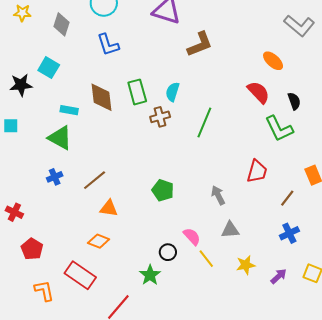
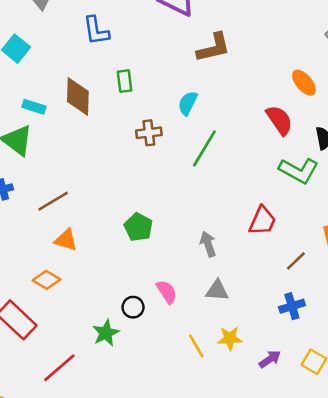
green rectangle: (137, 92) -> (124, 81), moved, size x0.7
cyan semicircle: (173, 92) -> (188, 103), moved
green L-shape: (279, 129) -> (299, 171), turned -44
yellow line: (206, 259) -> (196, 346), moved

